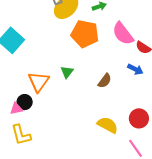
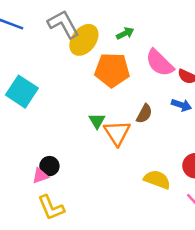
brown semicircle: (105, 81) -> (144, 114), moved
orange triangle: (39, 82) -> (117, 133), moved

